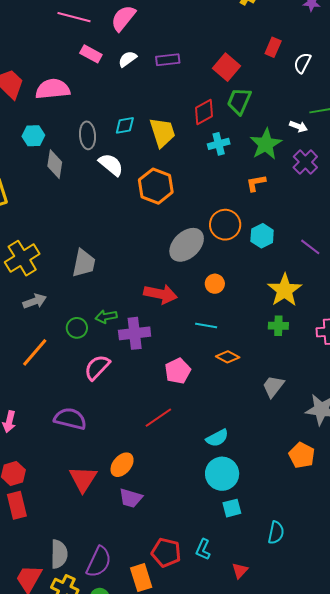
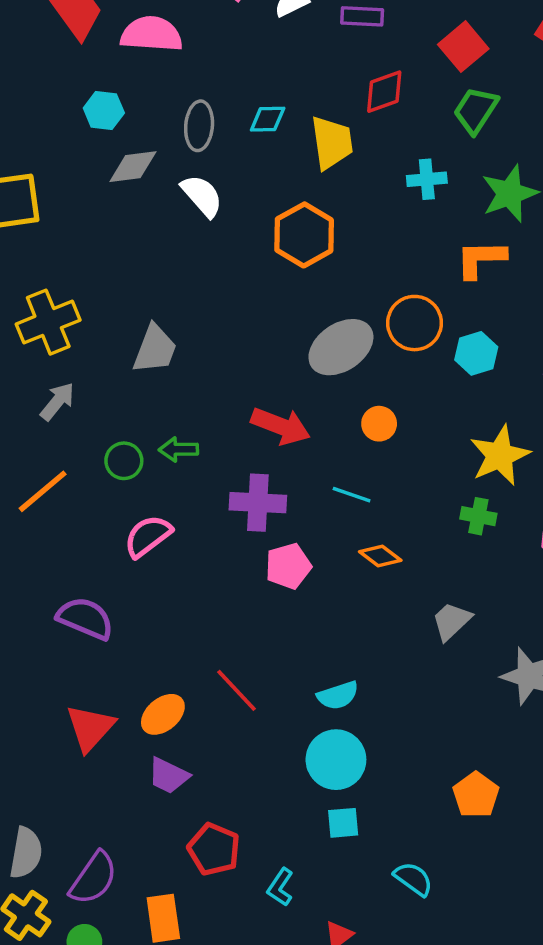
red diamond: (204, 112) -> (384, 92), moved
gray diamond: (55, 164) -> (133, 167), turned 64
white semicircle: (111, 165) -> (202, 196), moved
orange L-shape: (256, 183) -> (481, 259), size x1.4
gray arrow: (35, 301) -> (57, 401), turned -40
purple cross: (135, 333) -> (258, 503), moved
red line: (158, 418) -> (236, 690), moved, turned 72
orange pentagon: (302, 455) -> (476, 795), moved
cyan semicircle: (276, 533) -> (413, 879), turned -75
red pentagon: (166, 552) -> (214, 849), moved

